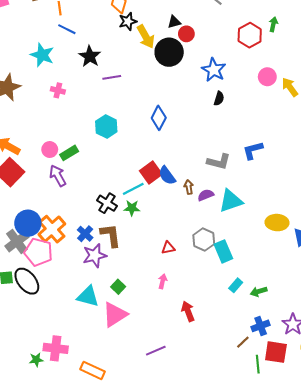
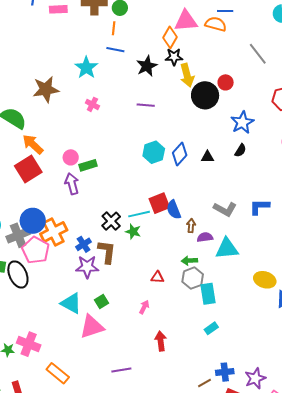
black triangle: (174, 22) -> (207, 157), moved
blue line: (67, 29) -> (115, 50), turned -30
black star: (90, 56) -> (147, 66), moved
cyan hexagon: (106, 127) -> (154, 152), moved
green arrow: (259, 291) -> (189, 261), moved

